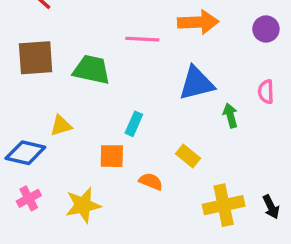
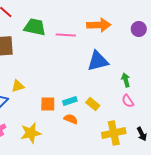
green trapezoid: (91, 70) -> (35, 27), moved
pink semicircle: (266, 92) -> (128, 101), moved, turned -32
green arrow: (230, 115) -> (126, 80), moved
cyan rectangle: (134, 124) -> (70, 101), moved, turned 48

